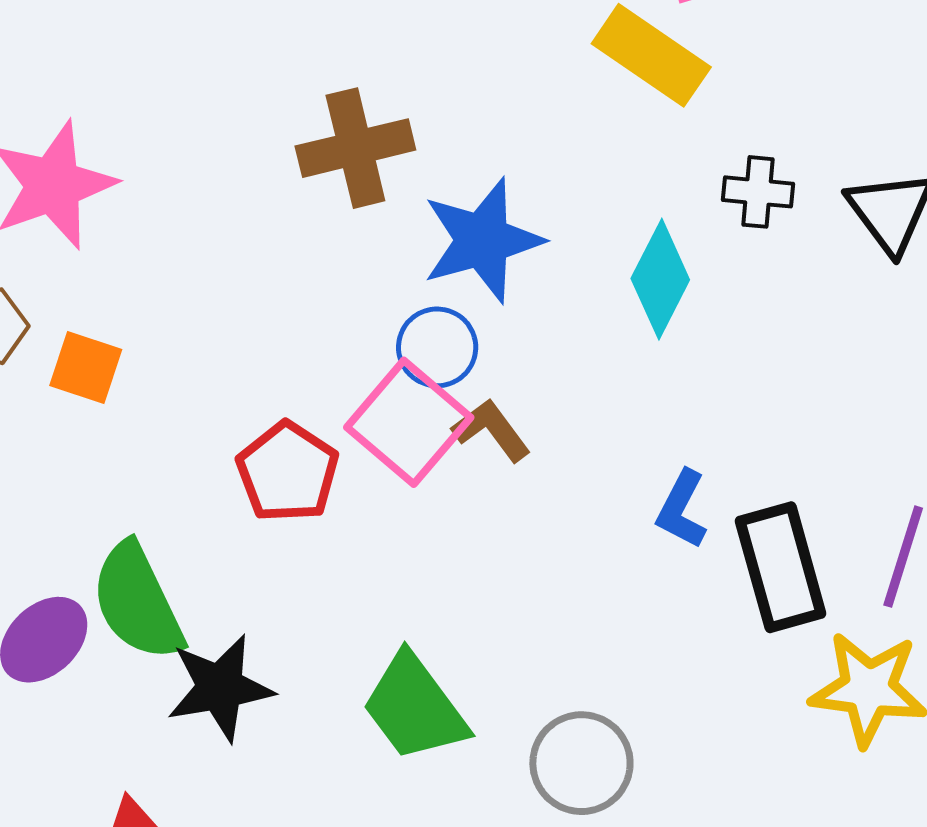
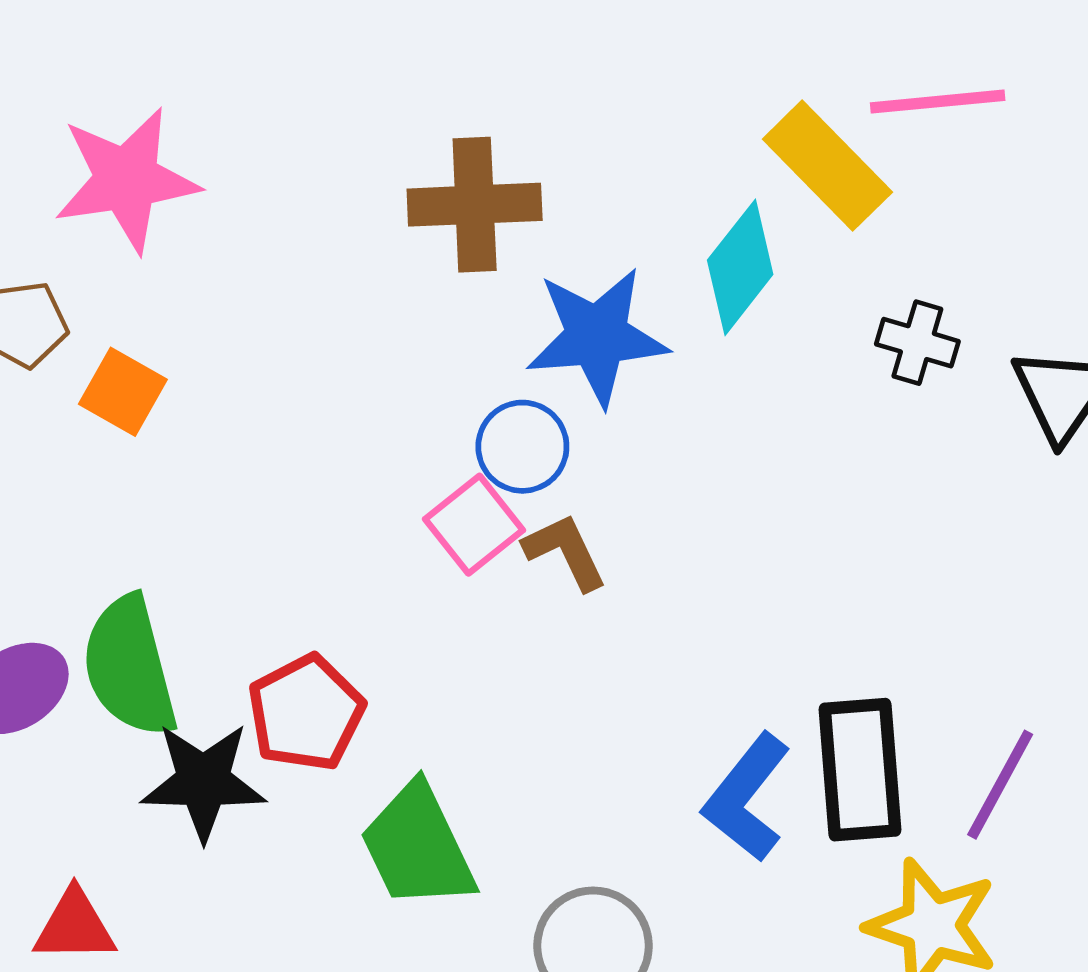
cyan diamond: (660, 279) -> (740, 267), moved
pink square: (409, 422) -> (474, 525), size x0.7
red pentagon: (288, 472) -> (306, 713), moved
blue L-shape: (682, 509) -> (747, 797), moved, size x1.4

